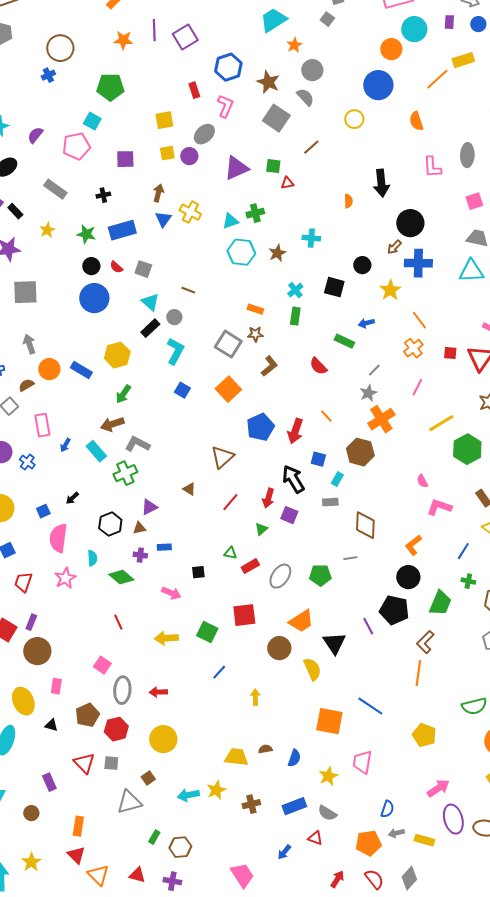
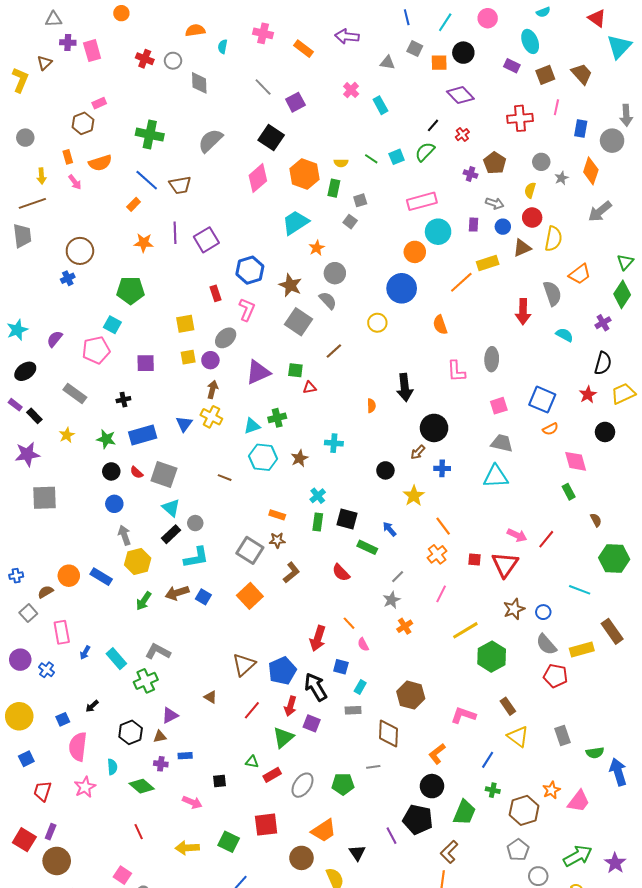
brown arrow: (158, 193) -> (212, 389), moved
blue cross: (418, 263) -> (442, 468), size x0.6
gray square: (143, 269) -> (164, 474), size x1.5
black square: (334, 287) -> (347, 519), moved
brown line: (188, 290) -> (225, 478), moved
blue circle: (94, 298) -> (114, 504), size x0.6
blue arrow: (366, 323) -> (390, 529), turned 63
gray arrow: (29, 344) -> (124, 535), moved
cyan L-shape: (175, 351) -> (196, 557), turned 52
orange cross: (381, 419) -> (405, 626), size x0.6
brown arrow: (112, 424) -> (177, 593), moved
blue pentagon: (260, 427) -> (282, 671), moved
brown hexagon: (360, 452) -> (411, 695), moved
pink semicircle: (422, 481) -> (363, 644), moved
green triangle: (261, 529) -> (283, 738), size x1.6
black triangle: (334, 643) -> (357, 853), size x0.7

